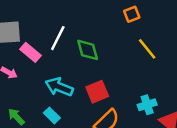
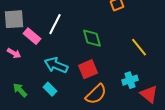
yellow line: (147, 49) -> (139, 47), moved
green diamond: (88, 50) -> (92, 38), moved

